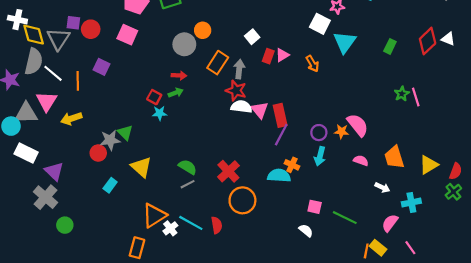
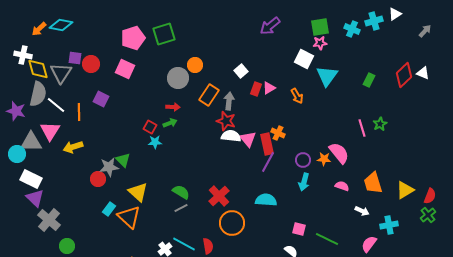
pink line: (416, 97) -> (362, 128), moved
orange cross: (292, 165) -> (278, 133), moved
purple triangle: (54, 171) -> (35, 198), moved
orange triangle: (154, 215) -> (129, 217), moved, turned -45

